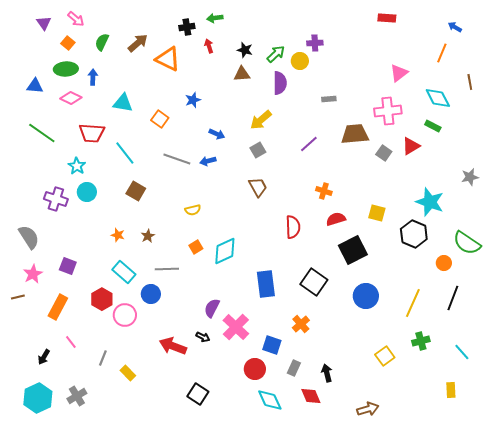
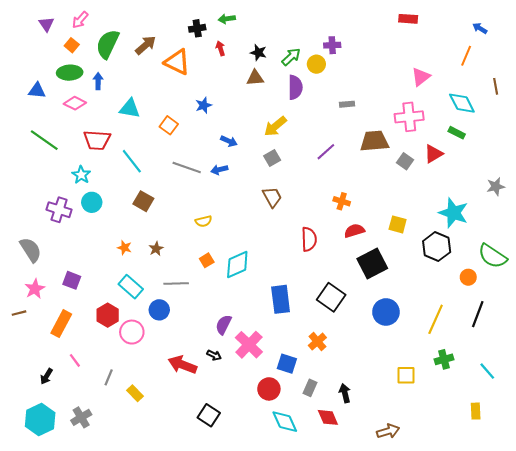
pink arrow: (76, 19) -> (80, 20), turned 90
green semicircle: (102, 42) -> (108, 44), size x1.6
yellow square: (385, 356) -> (406, 375), turned 36

